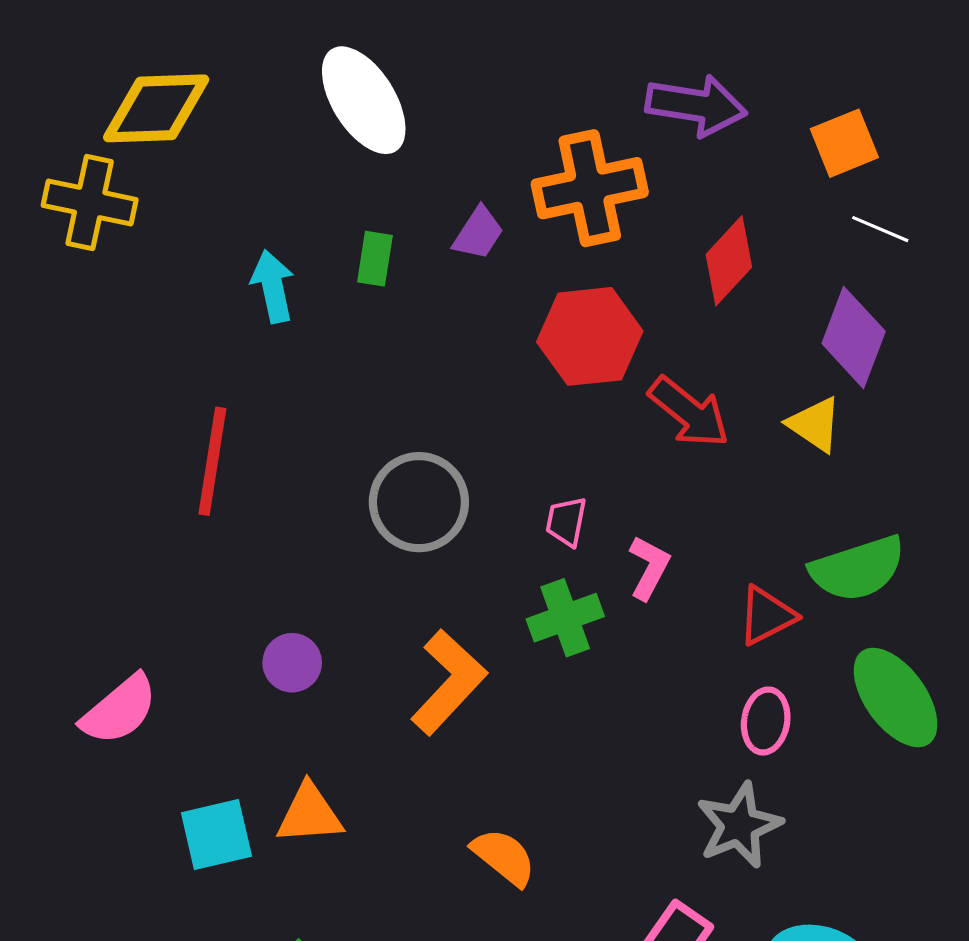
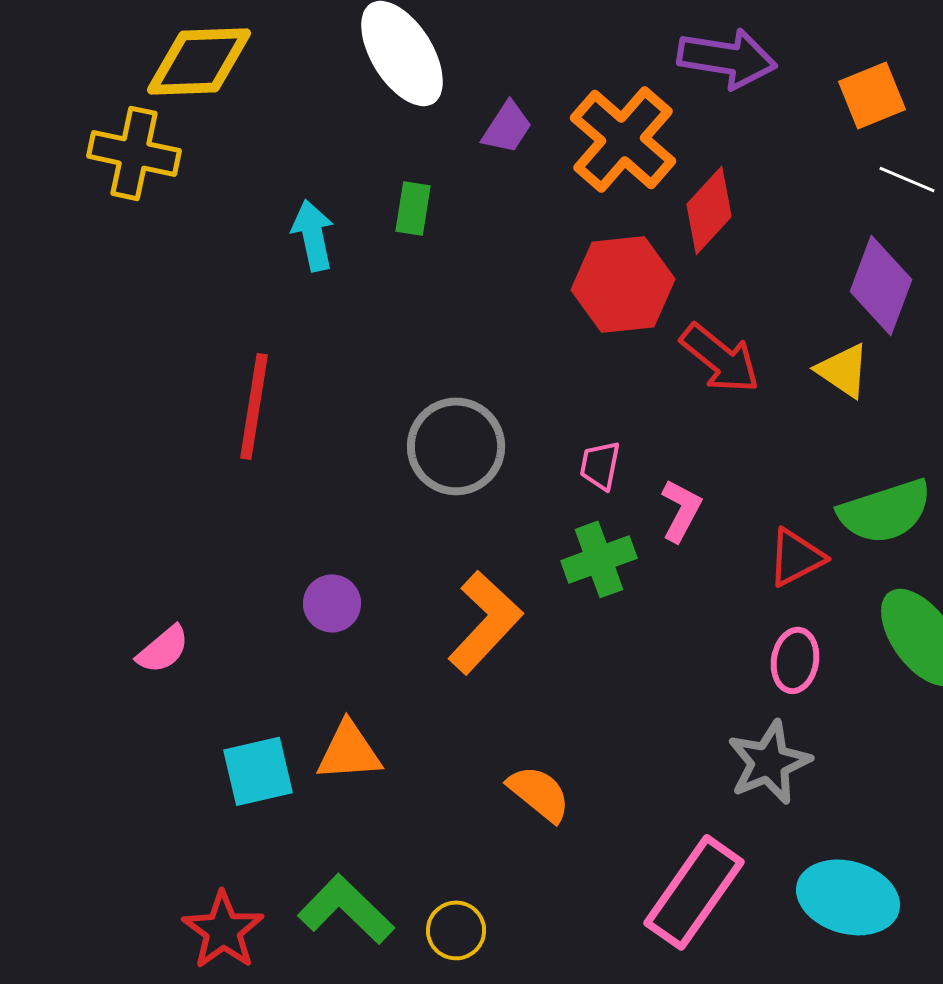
orange cross: (590, 188) -> (623, 139), turned -37
purple trapezoid: (478, 233) -> (507, 127), moved
red diamond: (729, 261) -> (709, 210), moved
pink semicircle: (119, 710) -> (163, 649), size x0.7

